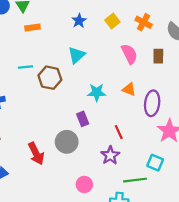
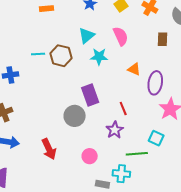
pink semicircle: (129, 54) -> (121, 36), moved
cyan line: (26, 67) -> (38, 54), moved
cyan star: (97, 92) -> (99, 57), moved
purple rectangle: (83, 119) -> (90, 95), size x1.5
red arrow: (36, 153) -> (49, 149), moved

